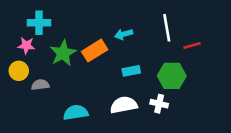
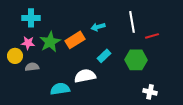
pink star: (26, 46) -> (28, 43), moved
cyan rectangle: (131, 71) -> (104, 56), turned -32
white cross: (159, 104) -> (150, 92), moved
white semicircle: (124, 105) -> (85, 76), moved

